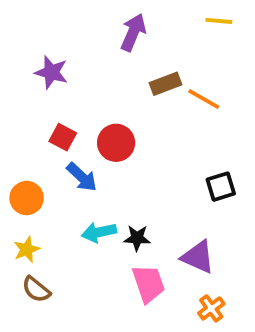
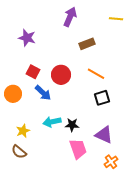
yellow line: (219, 21) -> (116, 19), moved
orange line: (204, 99) -> (96, 74), moved
black square: (221, 187) -> (102, 98), moved
orange circle: (27, 198) -> (13, 94), moved
yellow star: (27, 249) -> (23, 131), moved

